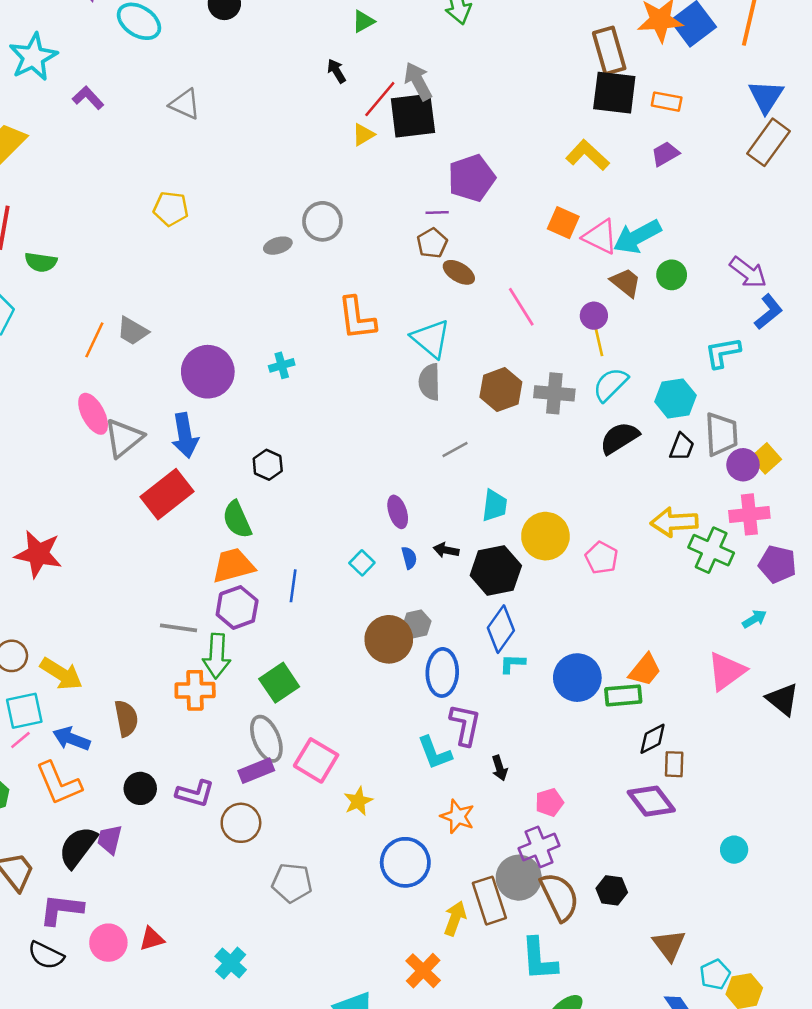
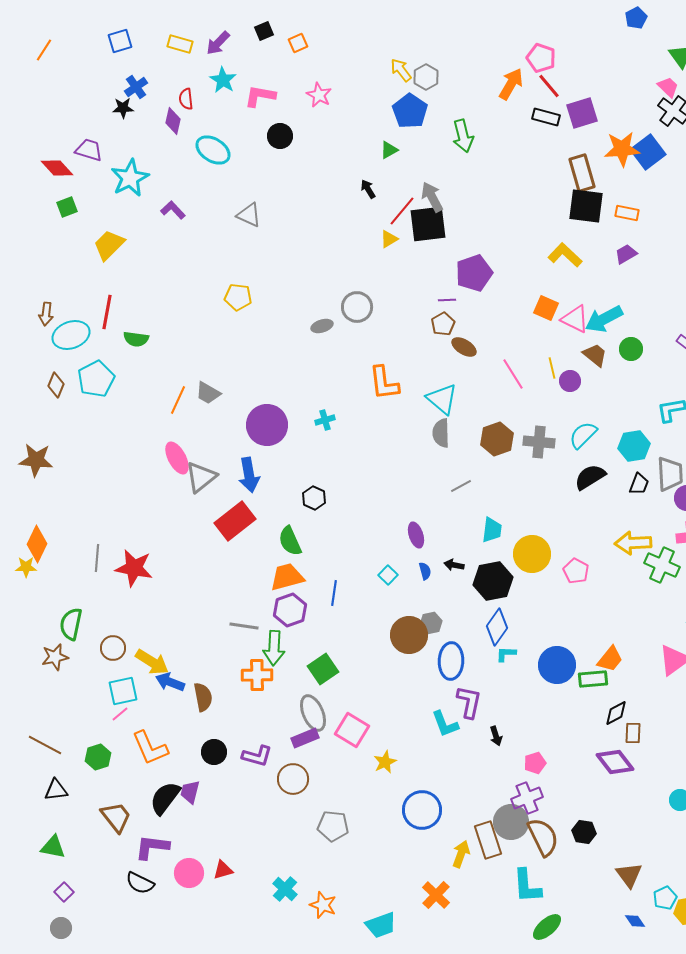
yellow line: (599, 342) -> (552, 368), moved
blue arrow: (71, 739) -> (170, 682), moved
orange star: (458, 816) -> (323, 905), moved

